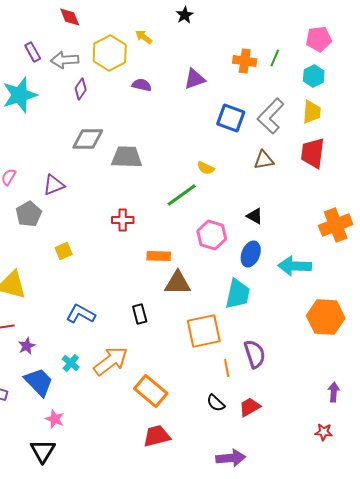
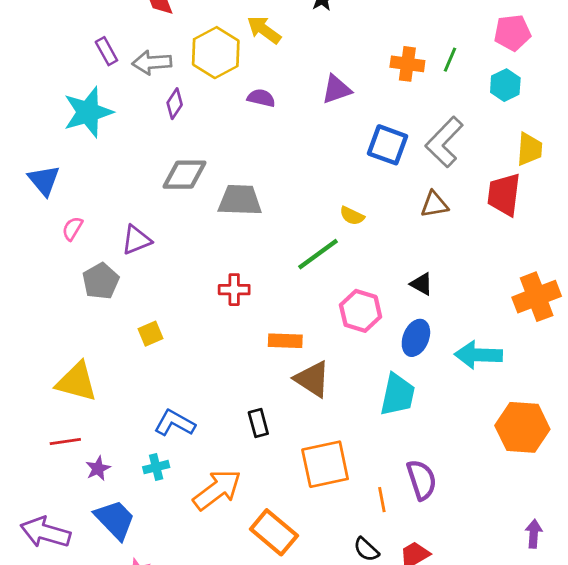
yellow arrow: (144, 37) -> (264, 30), size x1.4
yellow trapezoid: (312, 112) -> (529, 149), moved
brown triangle: (178, 283) -> (312, 379), turned 32
orange square: (204, 331) -> (325, 464), moved
cyan cross: (71, 363) -> (156, 467), moved, turned 36

